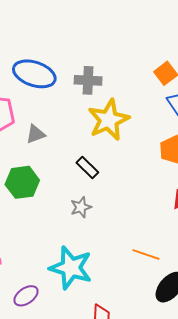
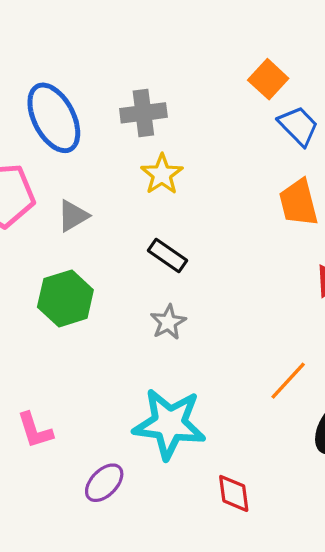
blue ellipse: (34, 74) -> (54, 118), turned 54
yellow star: (109, 120) -> (162, 174), moved, size x0.6
orange line: (146, 254) -> (288, 381), turned -56

